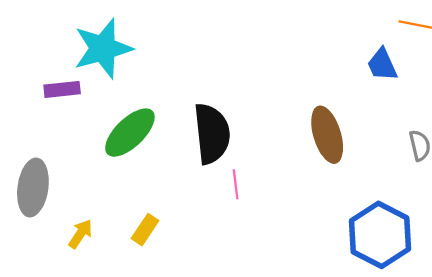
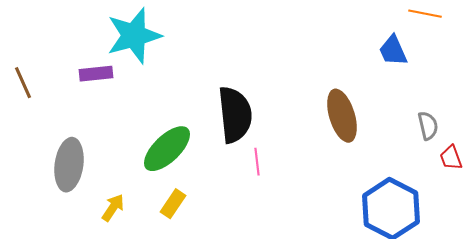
green ellipse: (130, 133) -> (167, 149), moved

